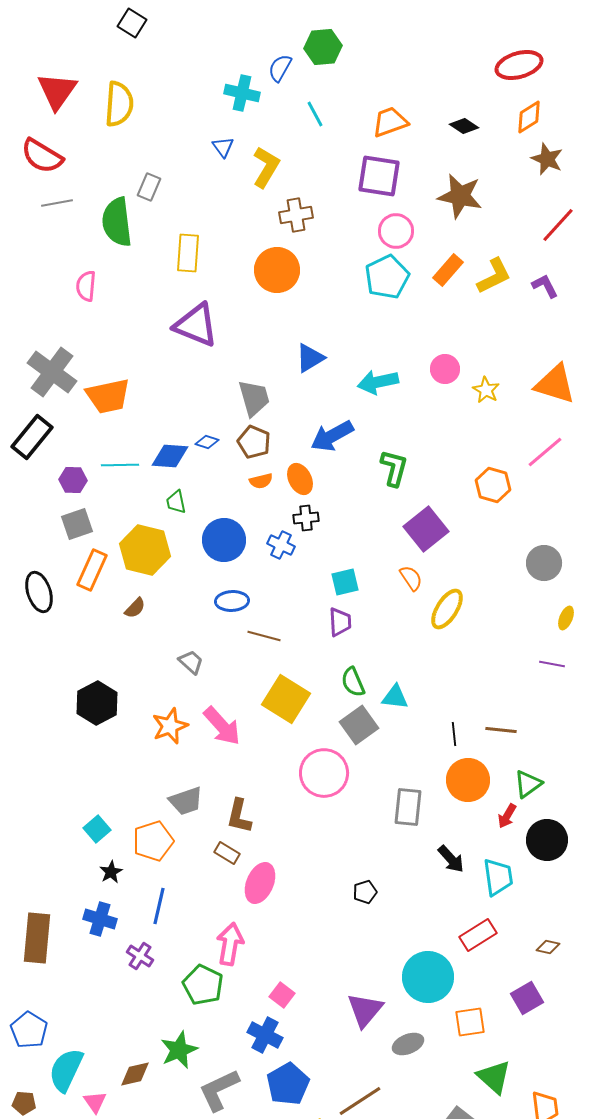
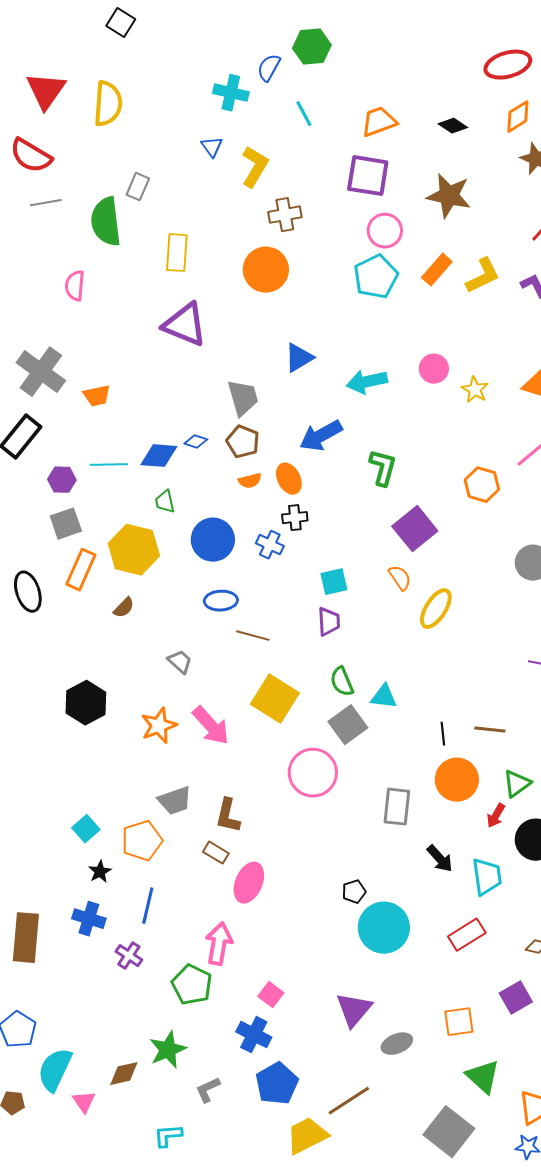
orange trapezoid: (108, 396) -> (97, 396), size x0.6
cyan circle: (428, 977) -> (384, 928), moved
gray L-shape: (219, 1090) -> (208, 1090), size x0.6

